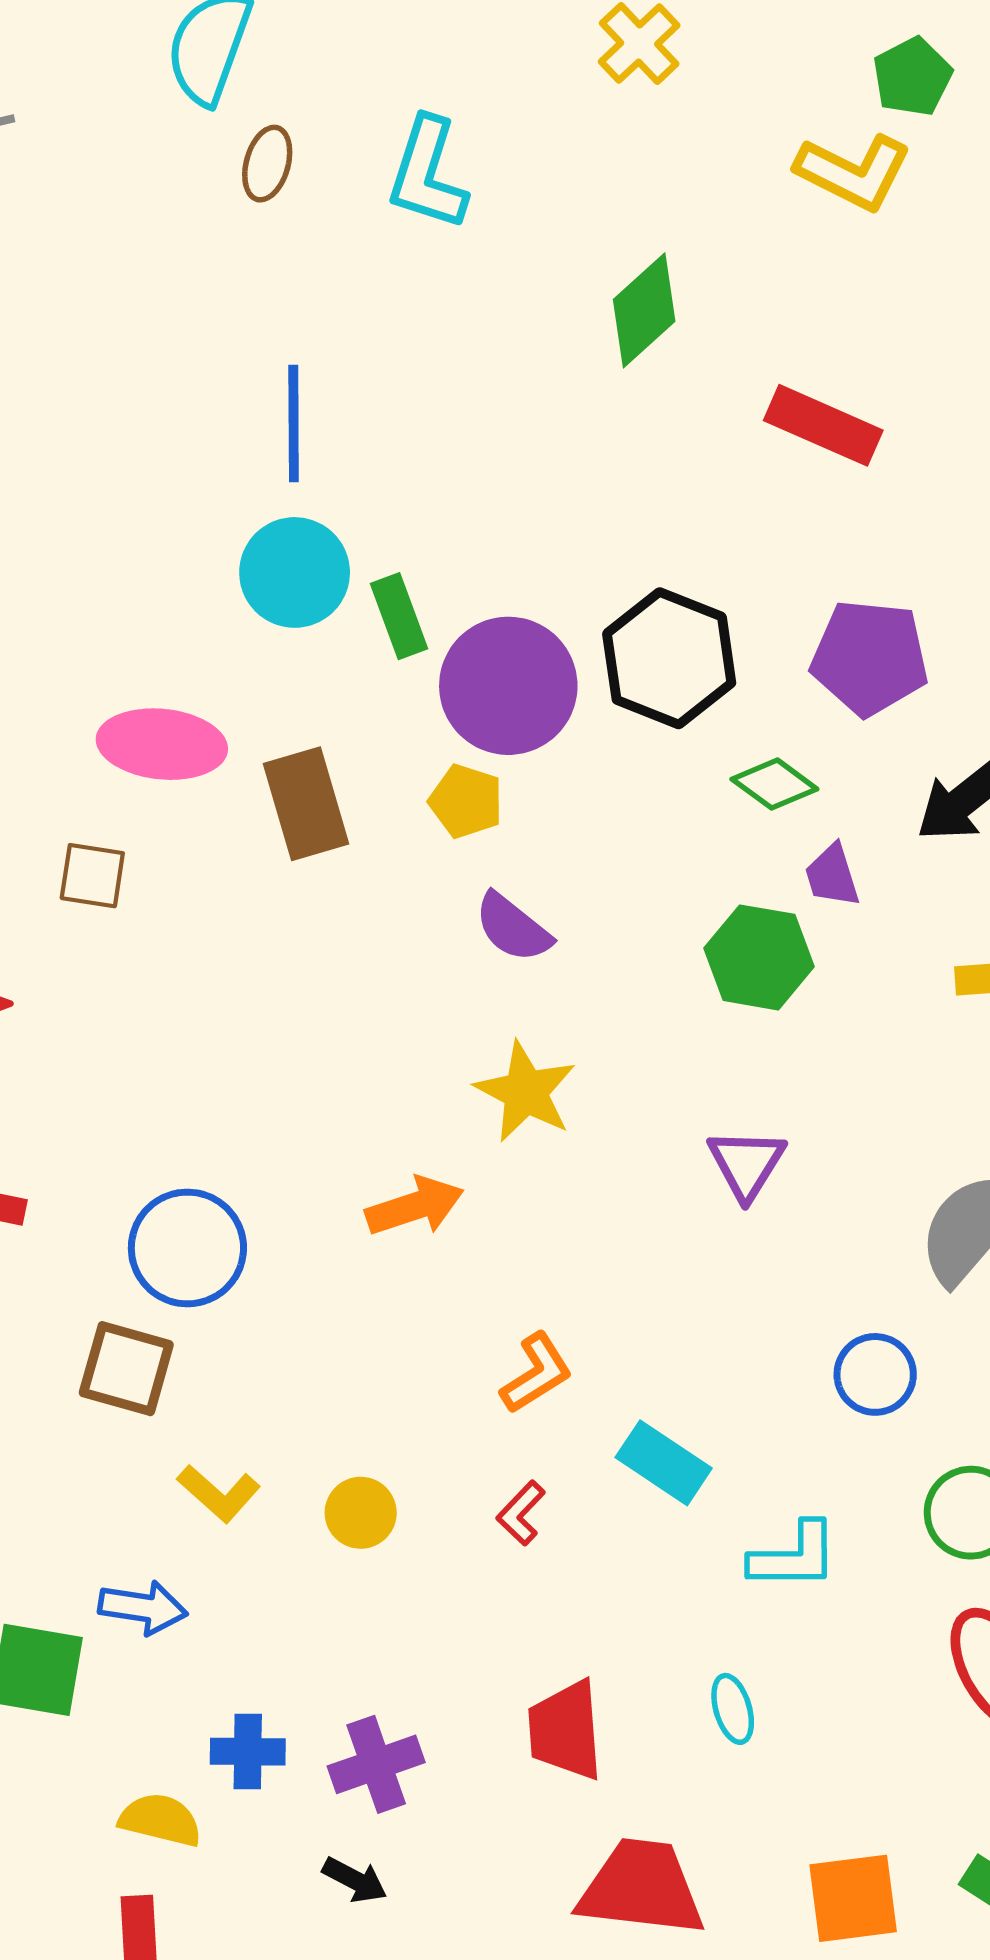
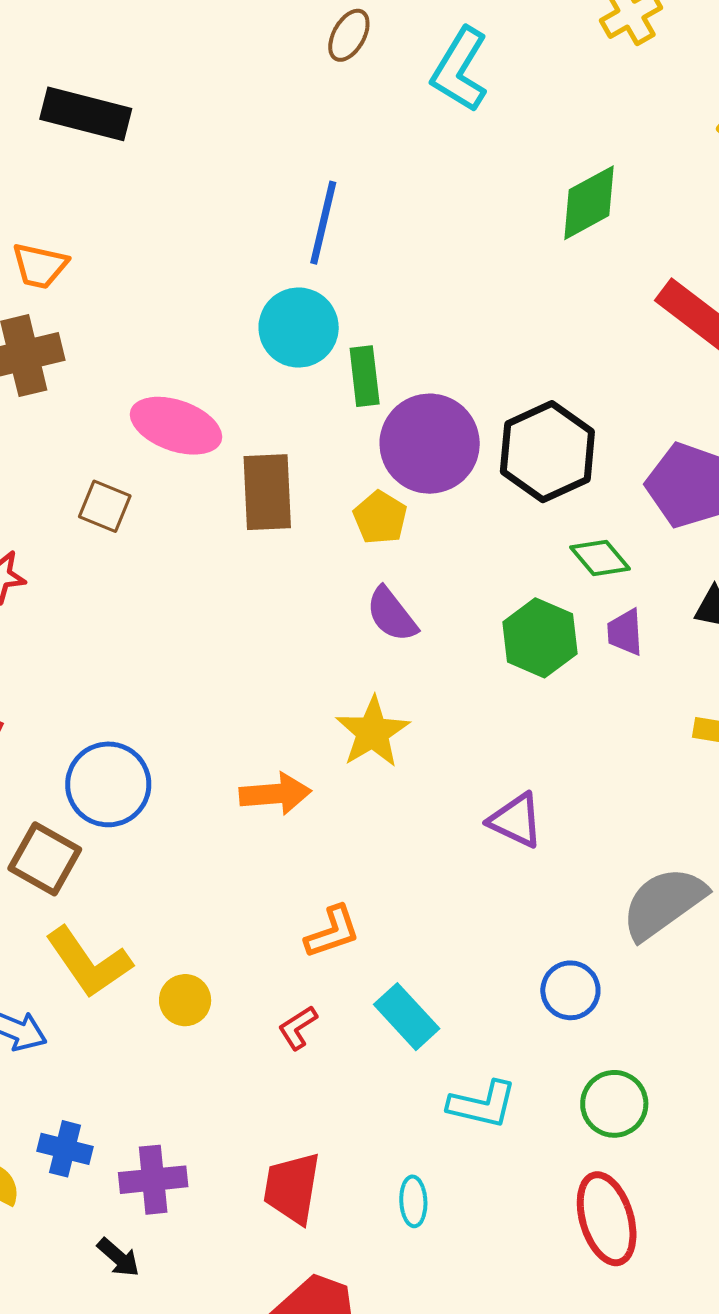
green hexagon: (759, 957) -> (540, 638), moved
purple triangle: (746, 1164) -> (516, 820), turned -50
yellow L-shape: (219, 1493) -> (89, 962), size x1.5

